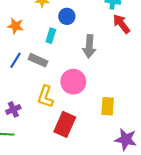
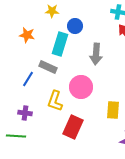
cyan rectangle: (51, 36) -> (60, 44), size x1.6
blue line: (15, 60) -> (28, 79), moved
purple cross: (13, 109) -> (25, 113), turned 32

